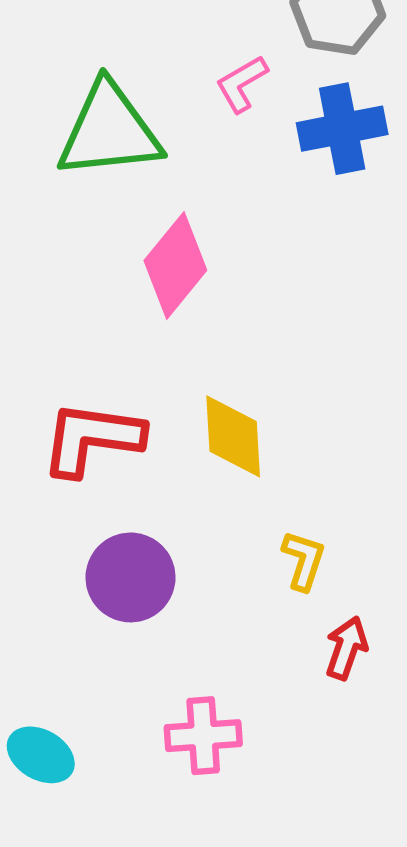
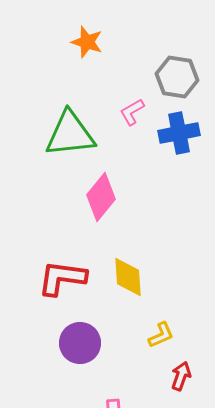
yellow L-shape: (304, 560) -> (161, 335), turned 48

